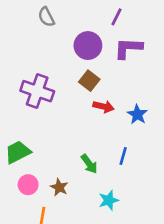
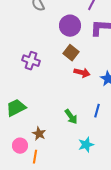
purple cross: (37, 91) -> (31, 61), size x0.7
pink circle: (28, 185) -> (20, 146), moved
brown star: (59, 187) -> (39, 134), moved

